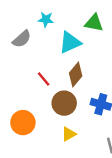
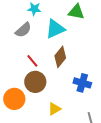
gray semicircle: (22, 39) -> (23, 30), moved
brown circle: (64, 103) -> (35, 82), moved

